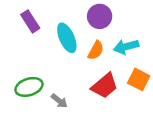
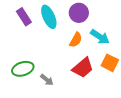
cyan ellipse: (67, 38) -> (49, 17), moved
cyan arrow: (126, 47) -> (100, 37), turned -132

